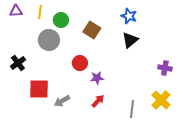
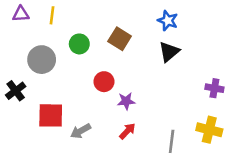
green circle: (61, 20) -> (79, 44), moved
gray circle: (49, 40) -> (42, 60), moved
black cross: (18, 63) -> (16, 91), moved
yellow cross: (161, 100) -> (209, 130), turned -30

